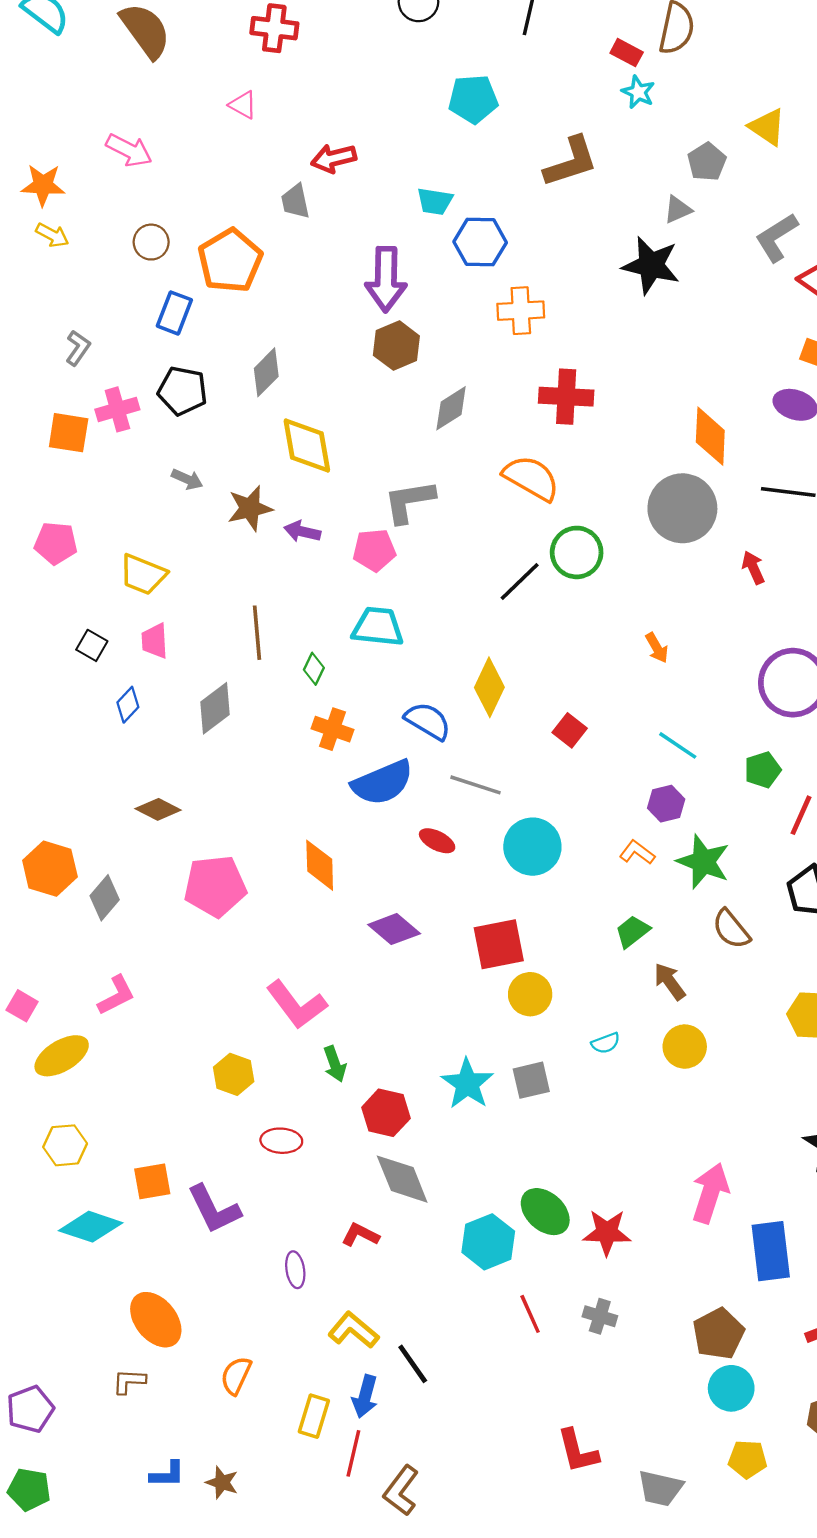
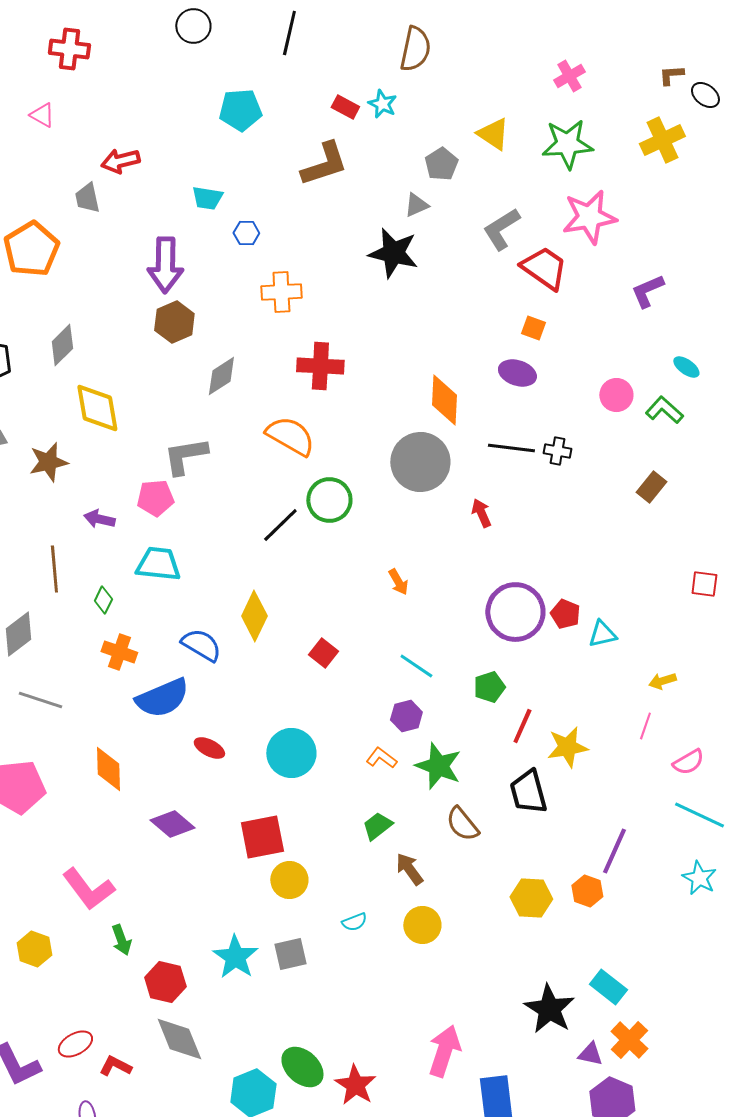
red rectangle: (627, 53) -> (345, 107), moved
blue hexagon: (480, 242) -> (246, 233), size x0.6
purple arrow: (302, 532) -> (99, 519), moved
gray line: (475, 785) -> (40, 700), moved
red ellipse: (281, 1141) -> (75, 1044), moved, turned -32
red star: (607, 1233) -> (355, 1085), turned 30
red L-shape: (360, 1235) -> (115, 1066), moved

